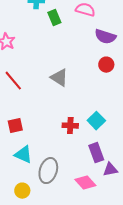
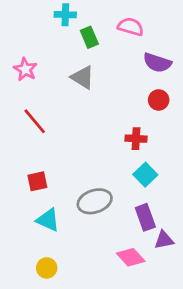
gray triangle: (59, 78) -> (83, 77), moved
red cross: (70, 126) -> (136, 139), moved
gray ellipse: (48, 171) -> (95, 201), moved, turned 55

